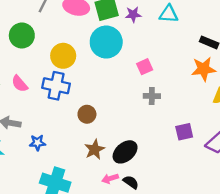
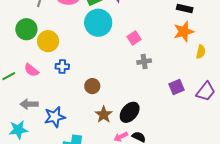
yellow circle: (63, 56) -> (48, 41), moved
blue cross: (56, 86) -> (62, 67), size x0.6
blue star: (37, 143) -> (55, 117), size x1.5

